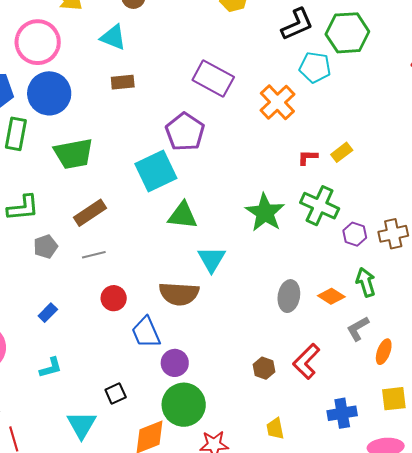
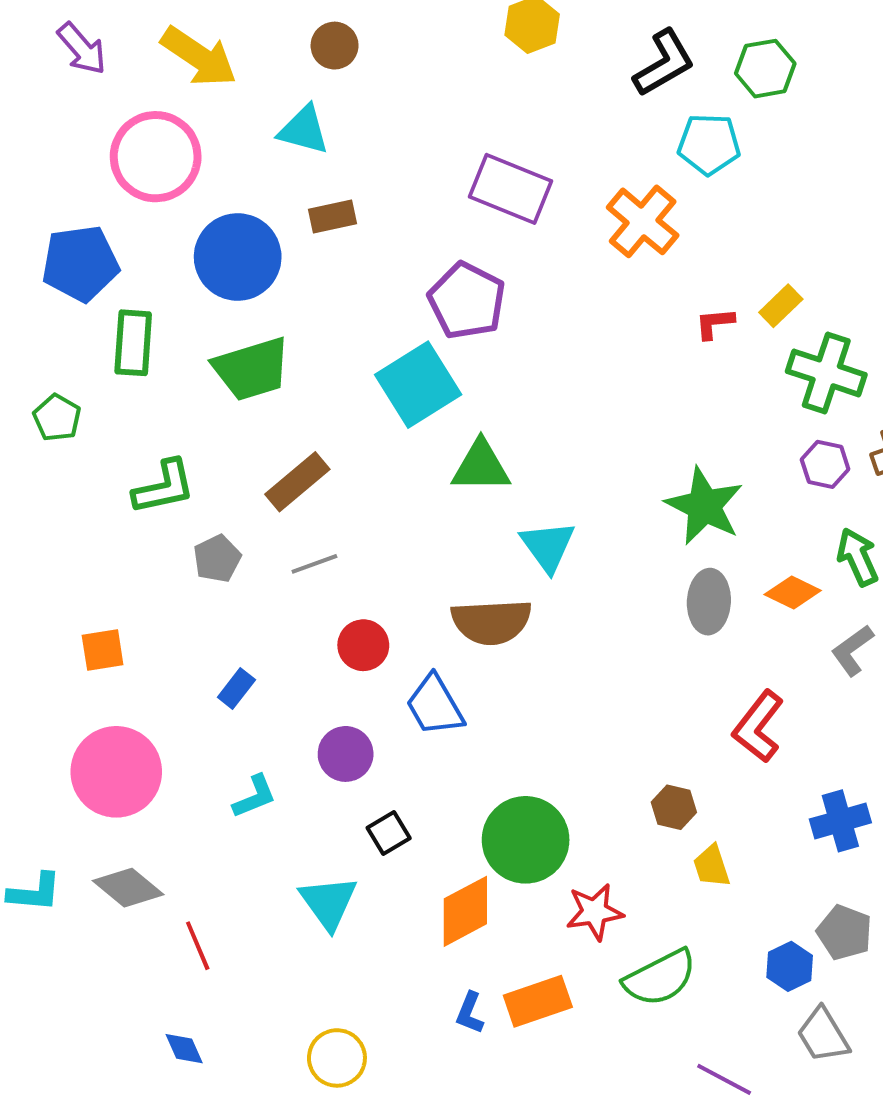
green hexagon: (347, 33) -> (765, 69), size x0.7
blue circle: (49, 93) -> (238, 257), moved
green cross: (320, 206) -> (826, 373), moved
green star: (265, 213) -> (704, 506), moved
purple circle: (175, 363) -> (346, 754), moved
brown hexagon: (264, 368) -> (674, 807), moved

